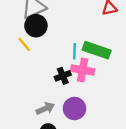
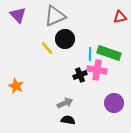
black circle: (36, 26) -> (65, 39), moved
purple circle: (74, 108) -> (114, 103), moved

